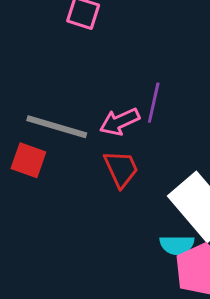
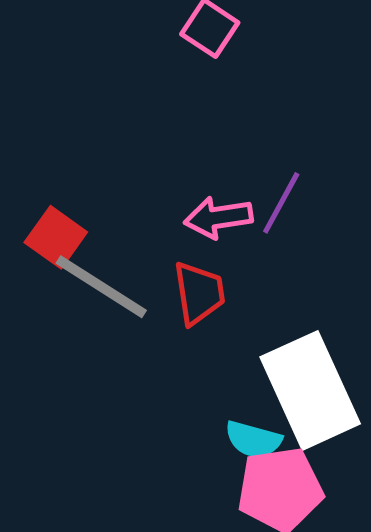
gray line: (57, 127) -> (101, 287), moved

